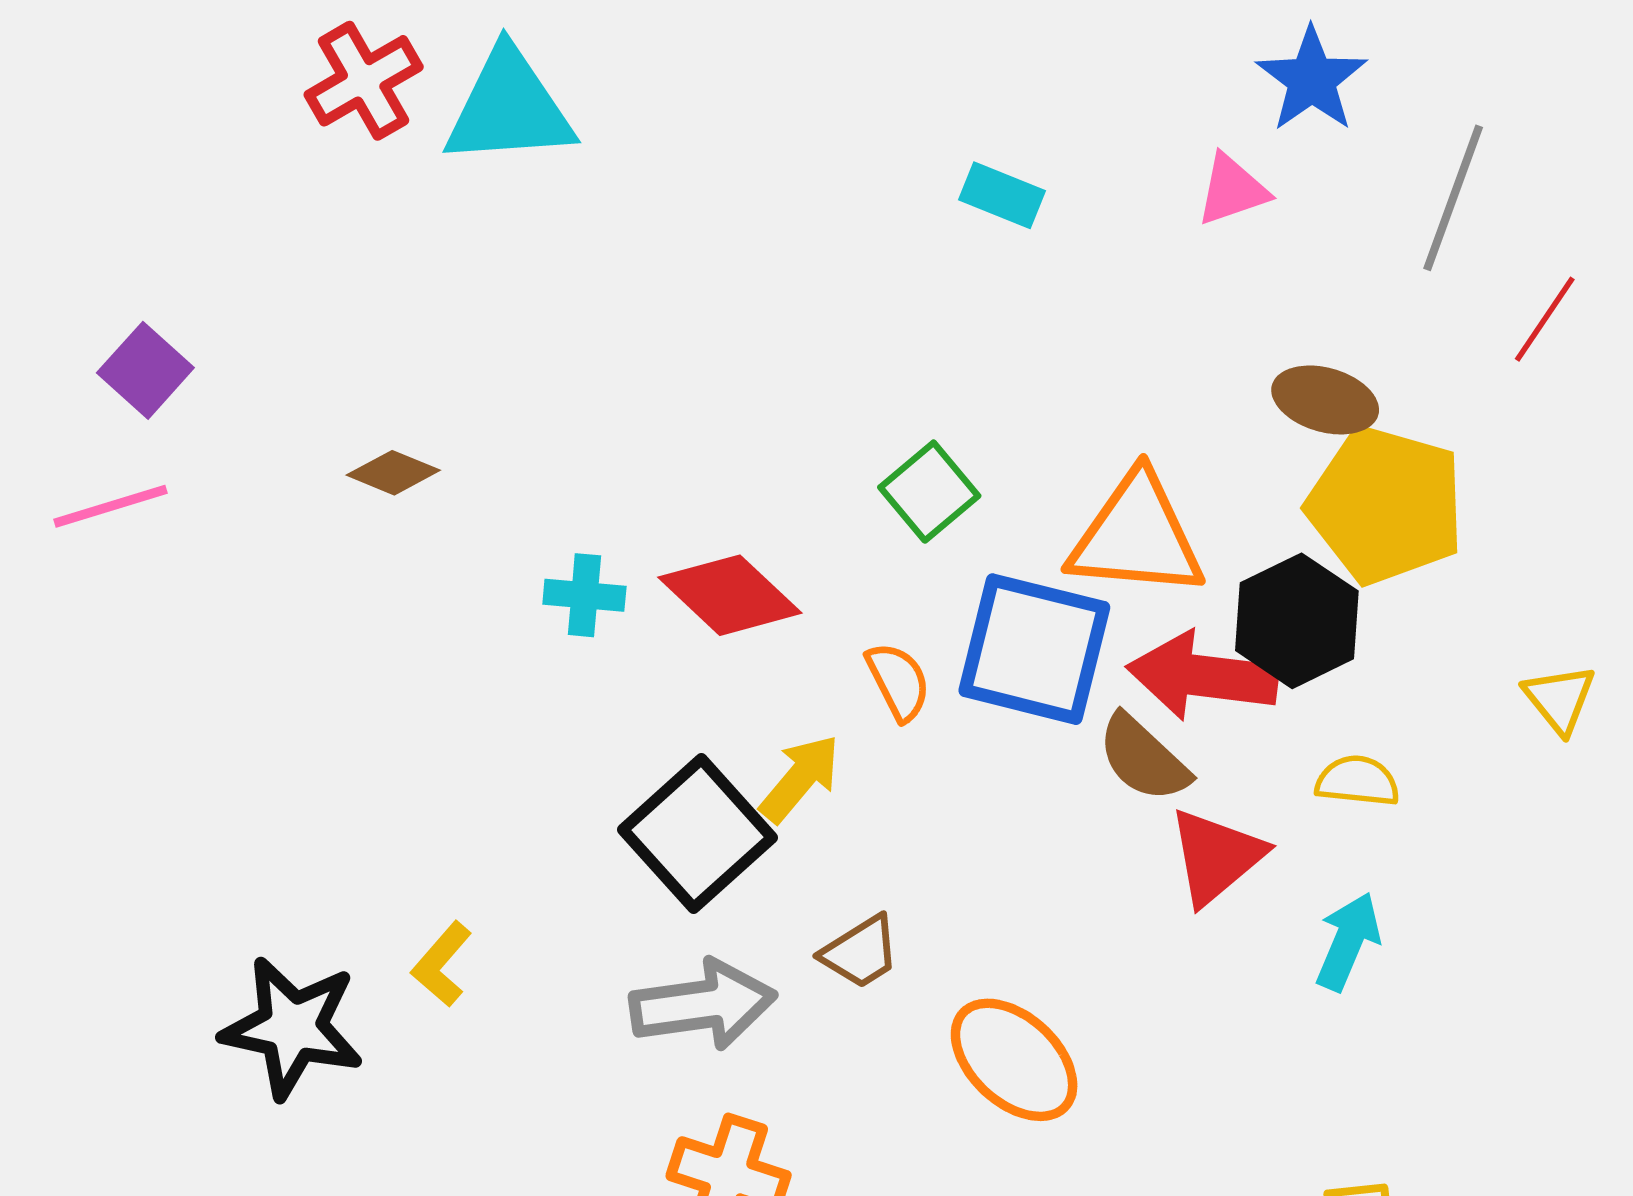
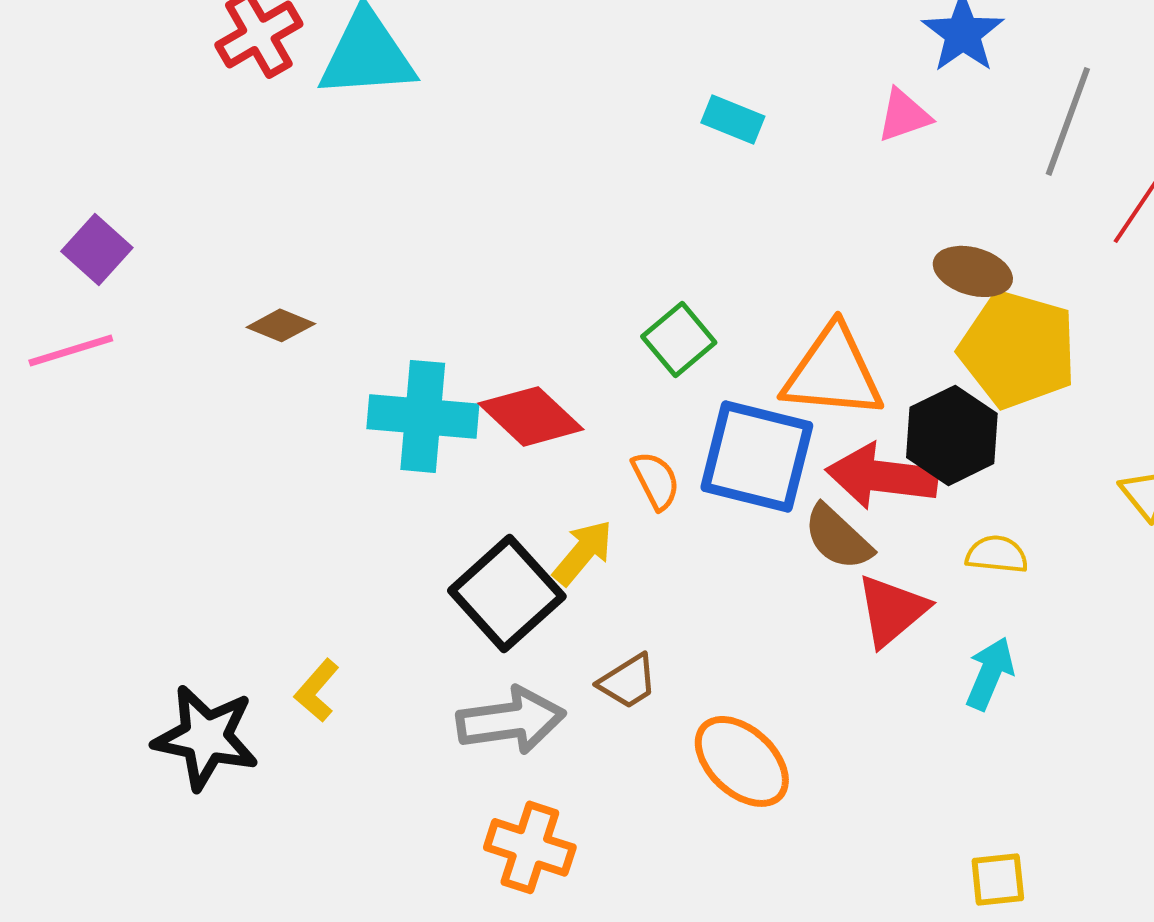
cyan cross: (584, 595) -> (423, 416), size x1.8

